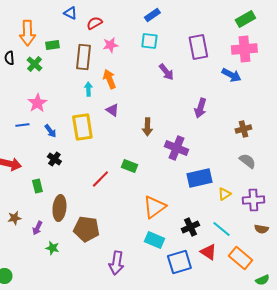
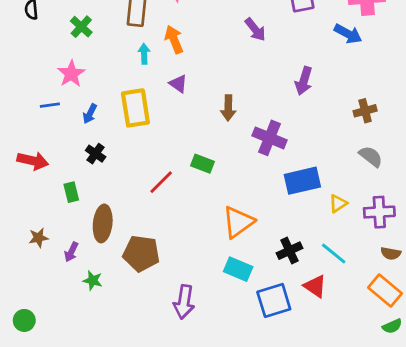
green cross: (34, 64) -> (81, 27), moved
blue arrow: (50, 131) -> (90, 114), turned 64
orange rectangle: (240, 258) -> (385, 290), moved

